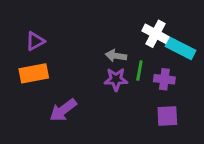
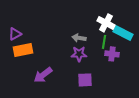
purple triangle: (35, 41) -> (15, 34), moved
green line: (139, 70) -> (104, 42), moved
purple square: (167, 116) -> (85, 80), moved

